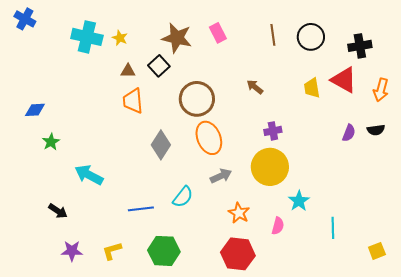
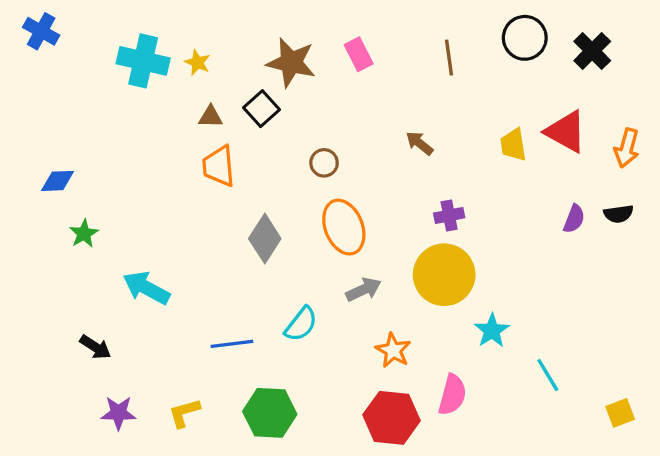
black circle: (311, 37) -> (525, 38), moved
black cross: (360, 46) -> (592, 51), moved, turned -35
brown circle: (197, 99) -> (324, 163), size x0.5
pink semicircle: (278, 226) -> (452, 395), moved, size x1.4
cyan line: (333, 228) -> (548, 375), turned -30

